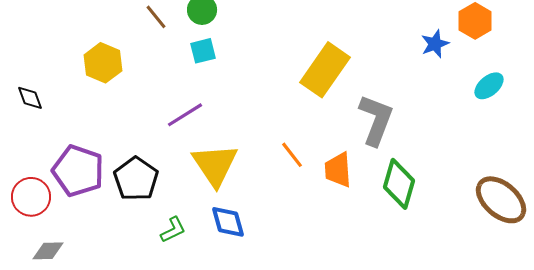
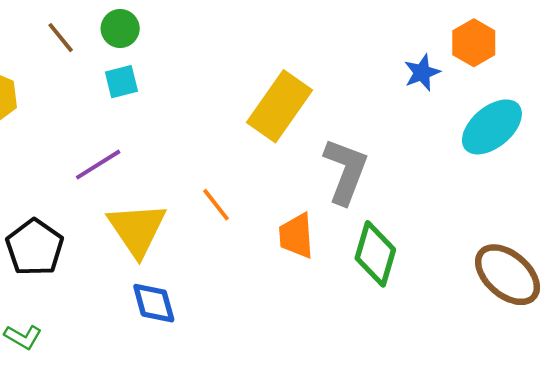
cyan ellipse: (489, 86) -> (492, 127), size x1.6
orange line: (292, 155) -> (216, 205), moved
green L-shape: (173, 230) -> (23, 337), moved, turned 56

